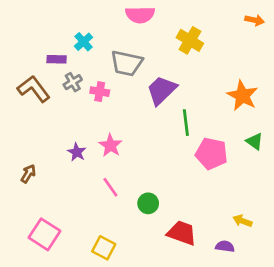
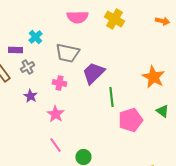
yellow cross: (190, 40) -> (114, 19), moved
pink cross: (100, 92) -> (60, 83), moved
purple star: (77, 152) -> (30, 96), moved
pink pentagon: (211, 154) -> (130, 120), turned -30

